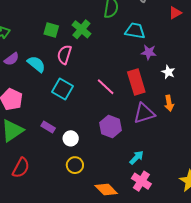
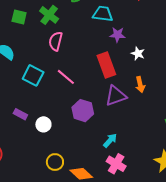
pink semicircle: (64, 55) -> (56, 41), moved
pink line: (106, 87) -> (66, 77), moved
yellow circle: (75, 165) -> (55, 162), moved

